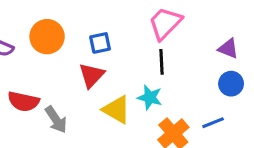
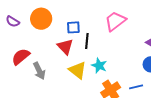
black line: (161, 62) -> (87, 41), moved
red triangle: (91, 75) -> (65, 47), turned -36
red semicircle: (23, 101) -> (21, 57), turned 120

